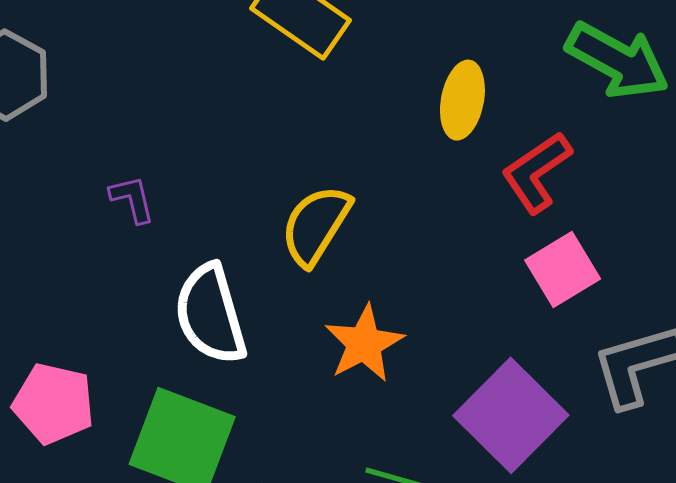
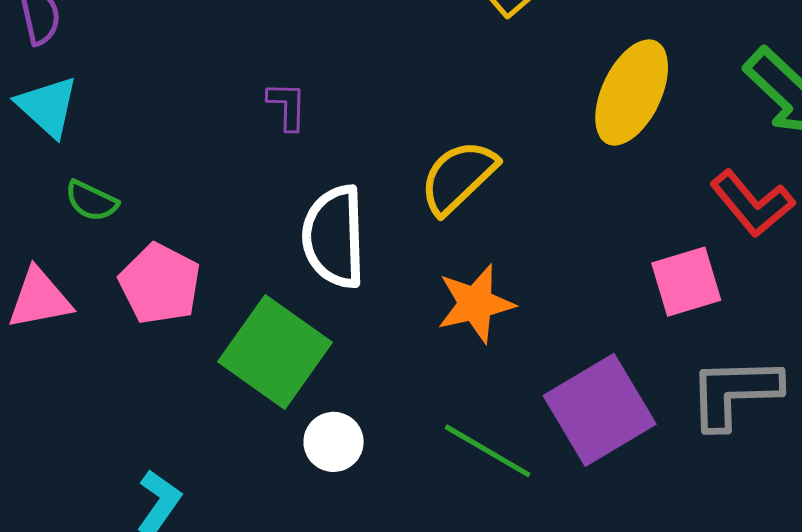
yellow ellipse: (462, 100) -> (632, 93), size x1.4
red L-shape: (537, 172) -> (752, 203), moved, turned -110

